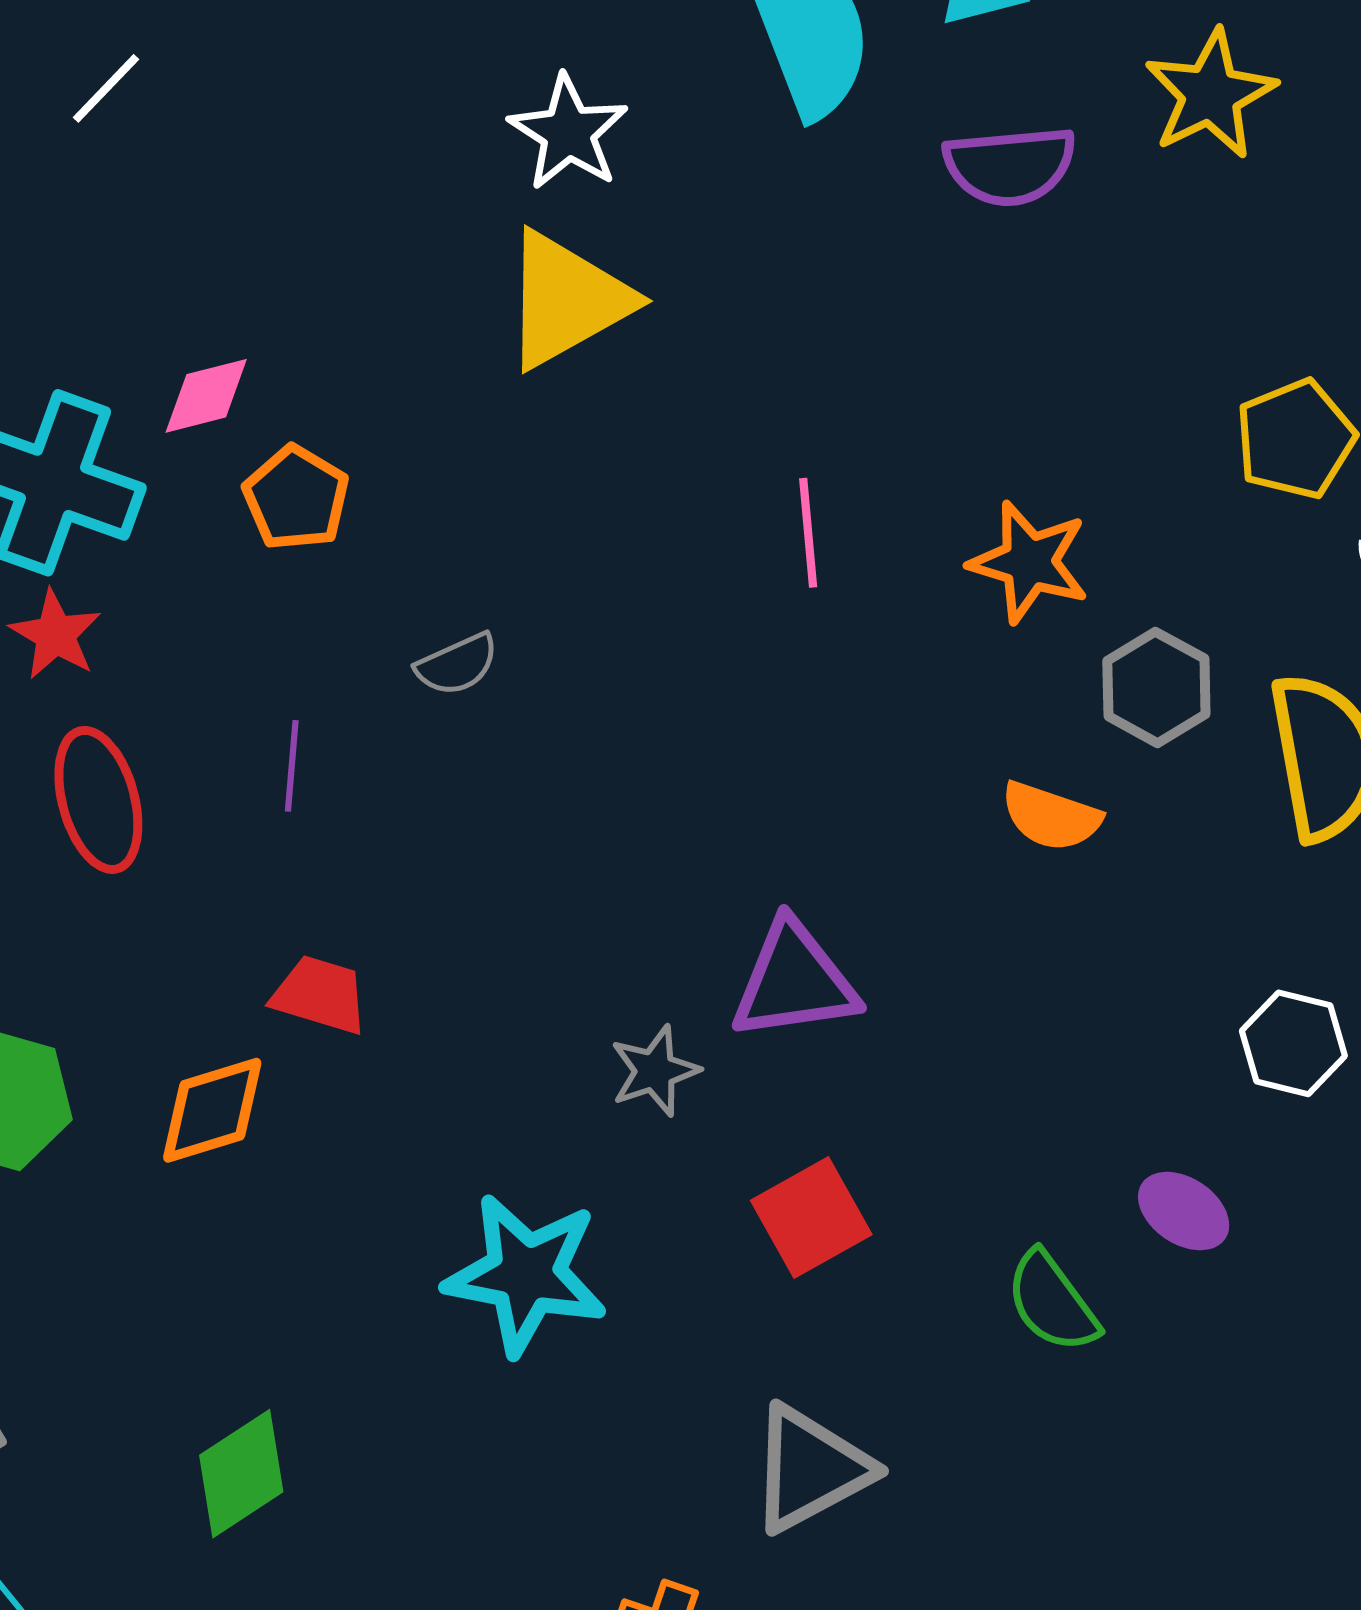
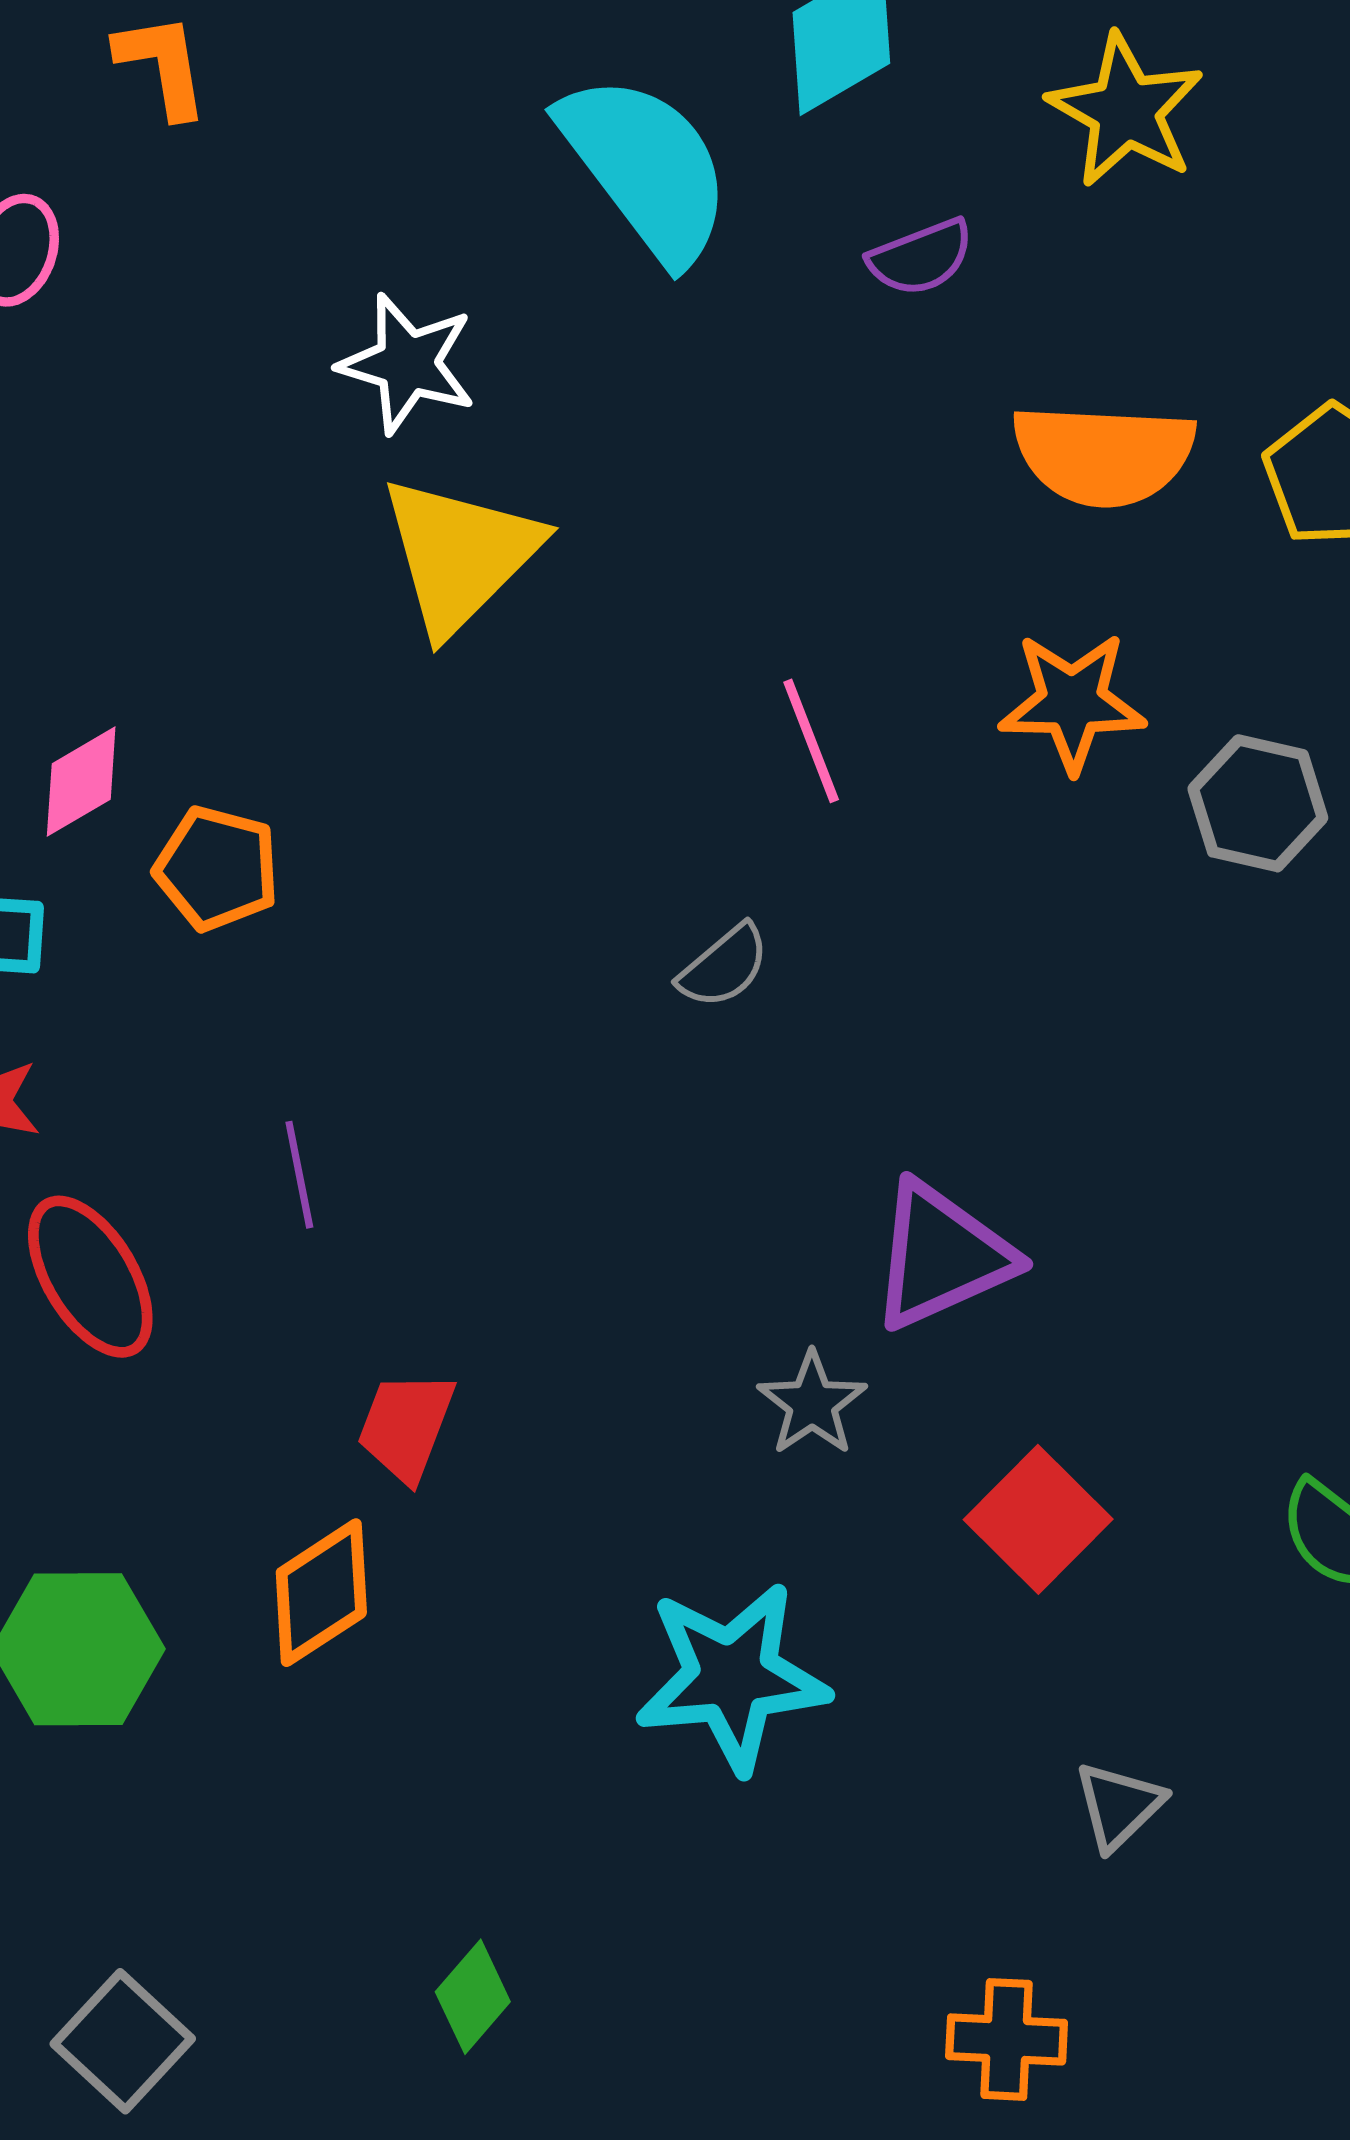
purple semicircle: (1010, 166) -> (921, 257), size x0.7
gray semicircle: (457, 664) -> (724, 966), moved
orange semicircle: (1051, 816) -> (1104, 455), moved, size x1.5
red trapezoid: (320, 995) -> (406, 1426), turned -70
gray triangle: (810, 1469) -> (1119, 1806), size x0.6
green diamond: (241, 1474) -> (473, 1997), size x0.7

